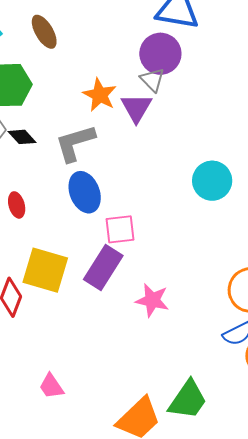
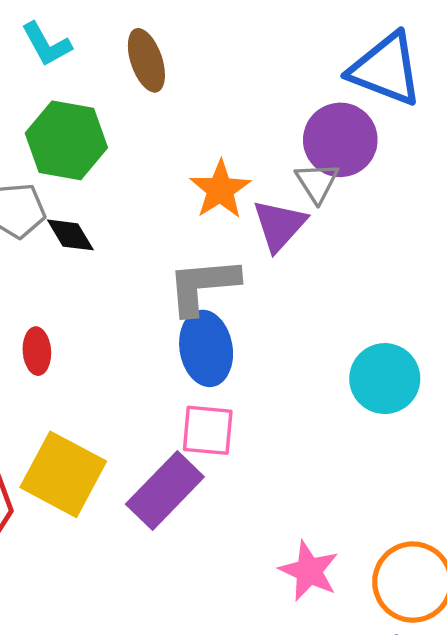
gray L-shape: (75, 143) -> (203, 286), moved
blue ellipse: (85, 192) -> (206, 348), moved
pink star: (152, 300) -> (309, 571), moved

